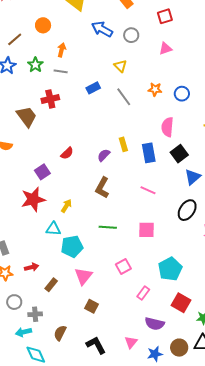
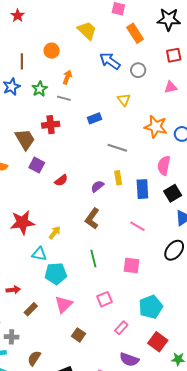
brown line: (15, 39) -> (22, 61), turned -56
orange star: (155, 89) -> (156, 127), size x1.6
gray line: (124, 97) -> (117, 148), moved, turned -42
purple square: (42, 172) -> (37, 165), moved, turned -35
green line: (108, 227) -> (93, 258), turned 66
brown square: (92, 306) -> (78, 335), moved

